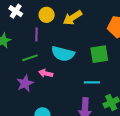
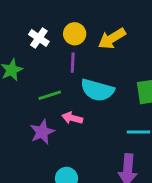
white cross: (16, 11) -> (39, 38), moved
purple line: (36, 35) -> (73, 63), moved

